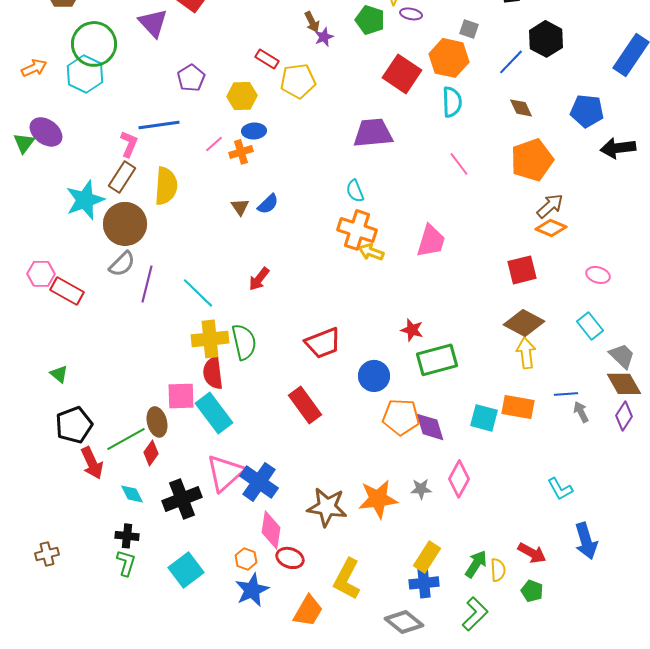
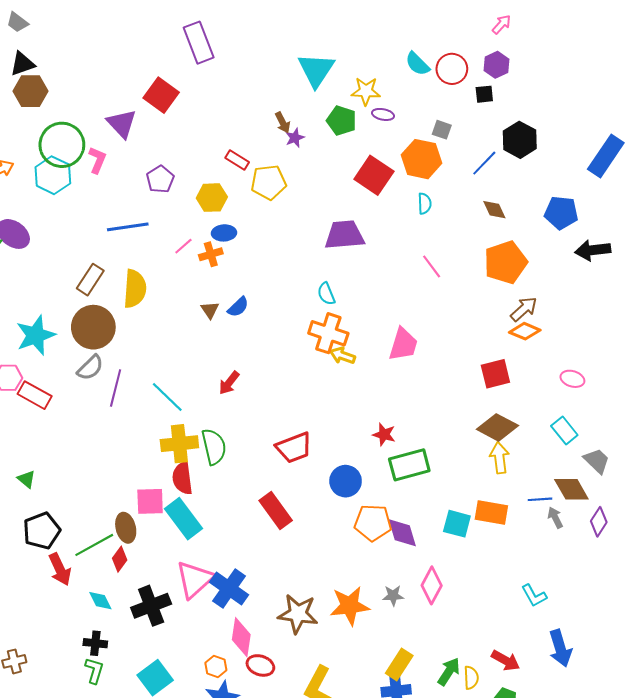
cyan semicircle: (452, 102) -> (425, 204), size x0.7
pink L-shape: (129, 144) -> (97, 160), moved
cyan star: (85, 200) -> (36, 335), moved
brown diamond: (624, 384) -> (571, 489), moved

